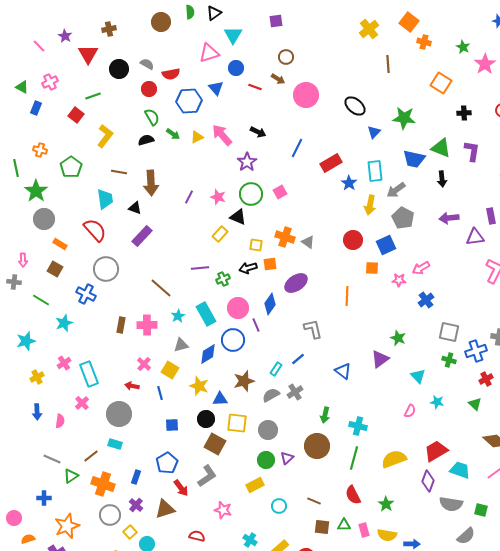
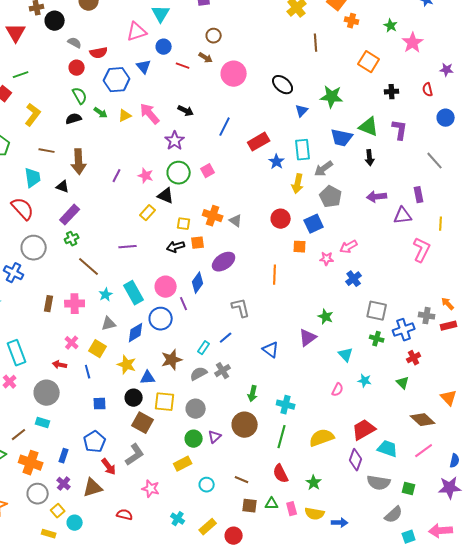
black circle: (119, 69) -> (55, 21), moved
green cross: (223, 279) -> (72, 239), moved

